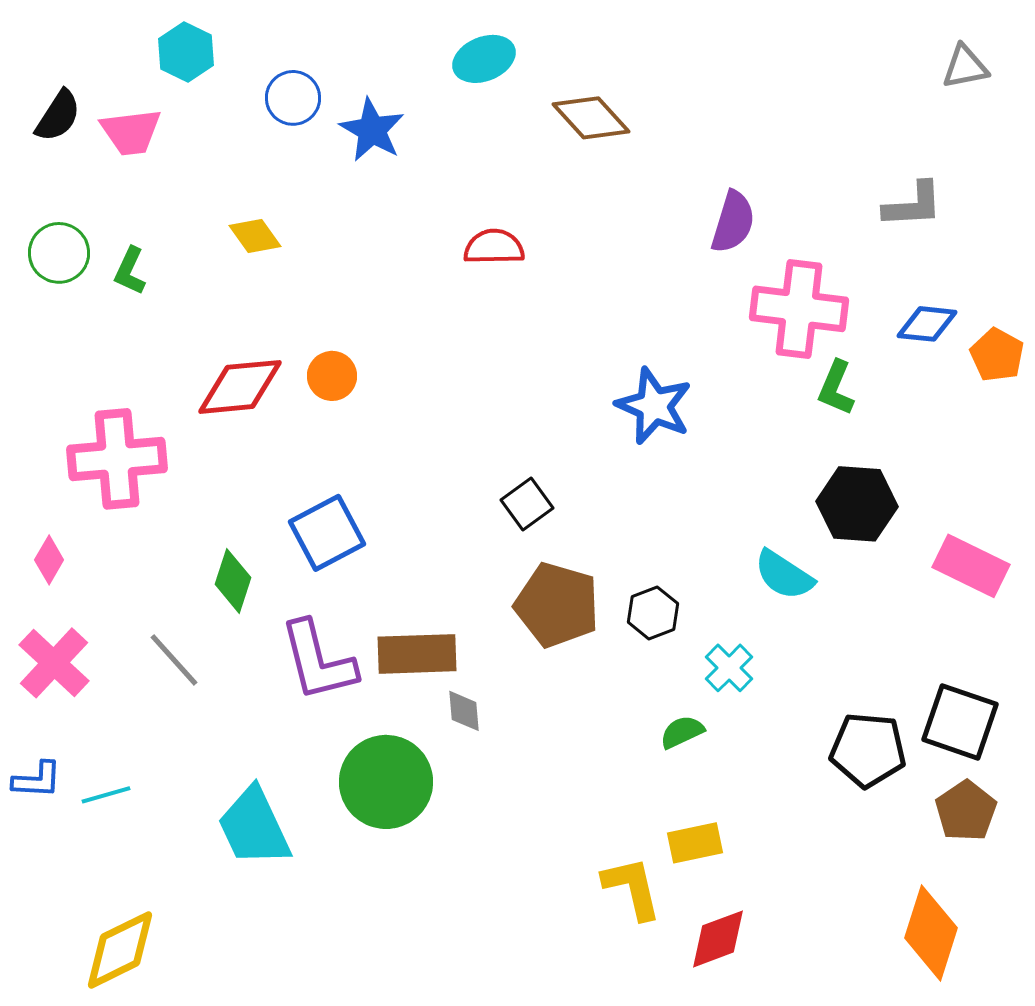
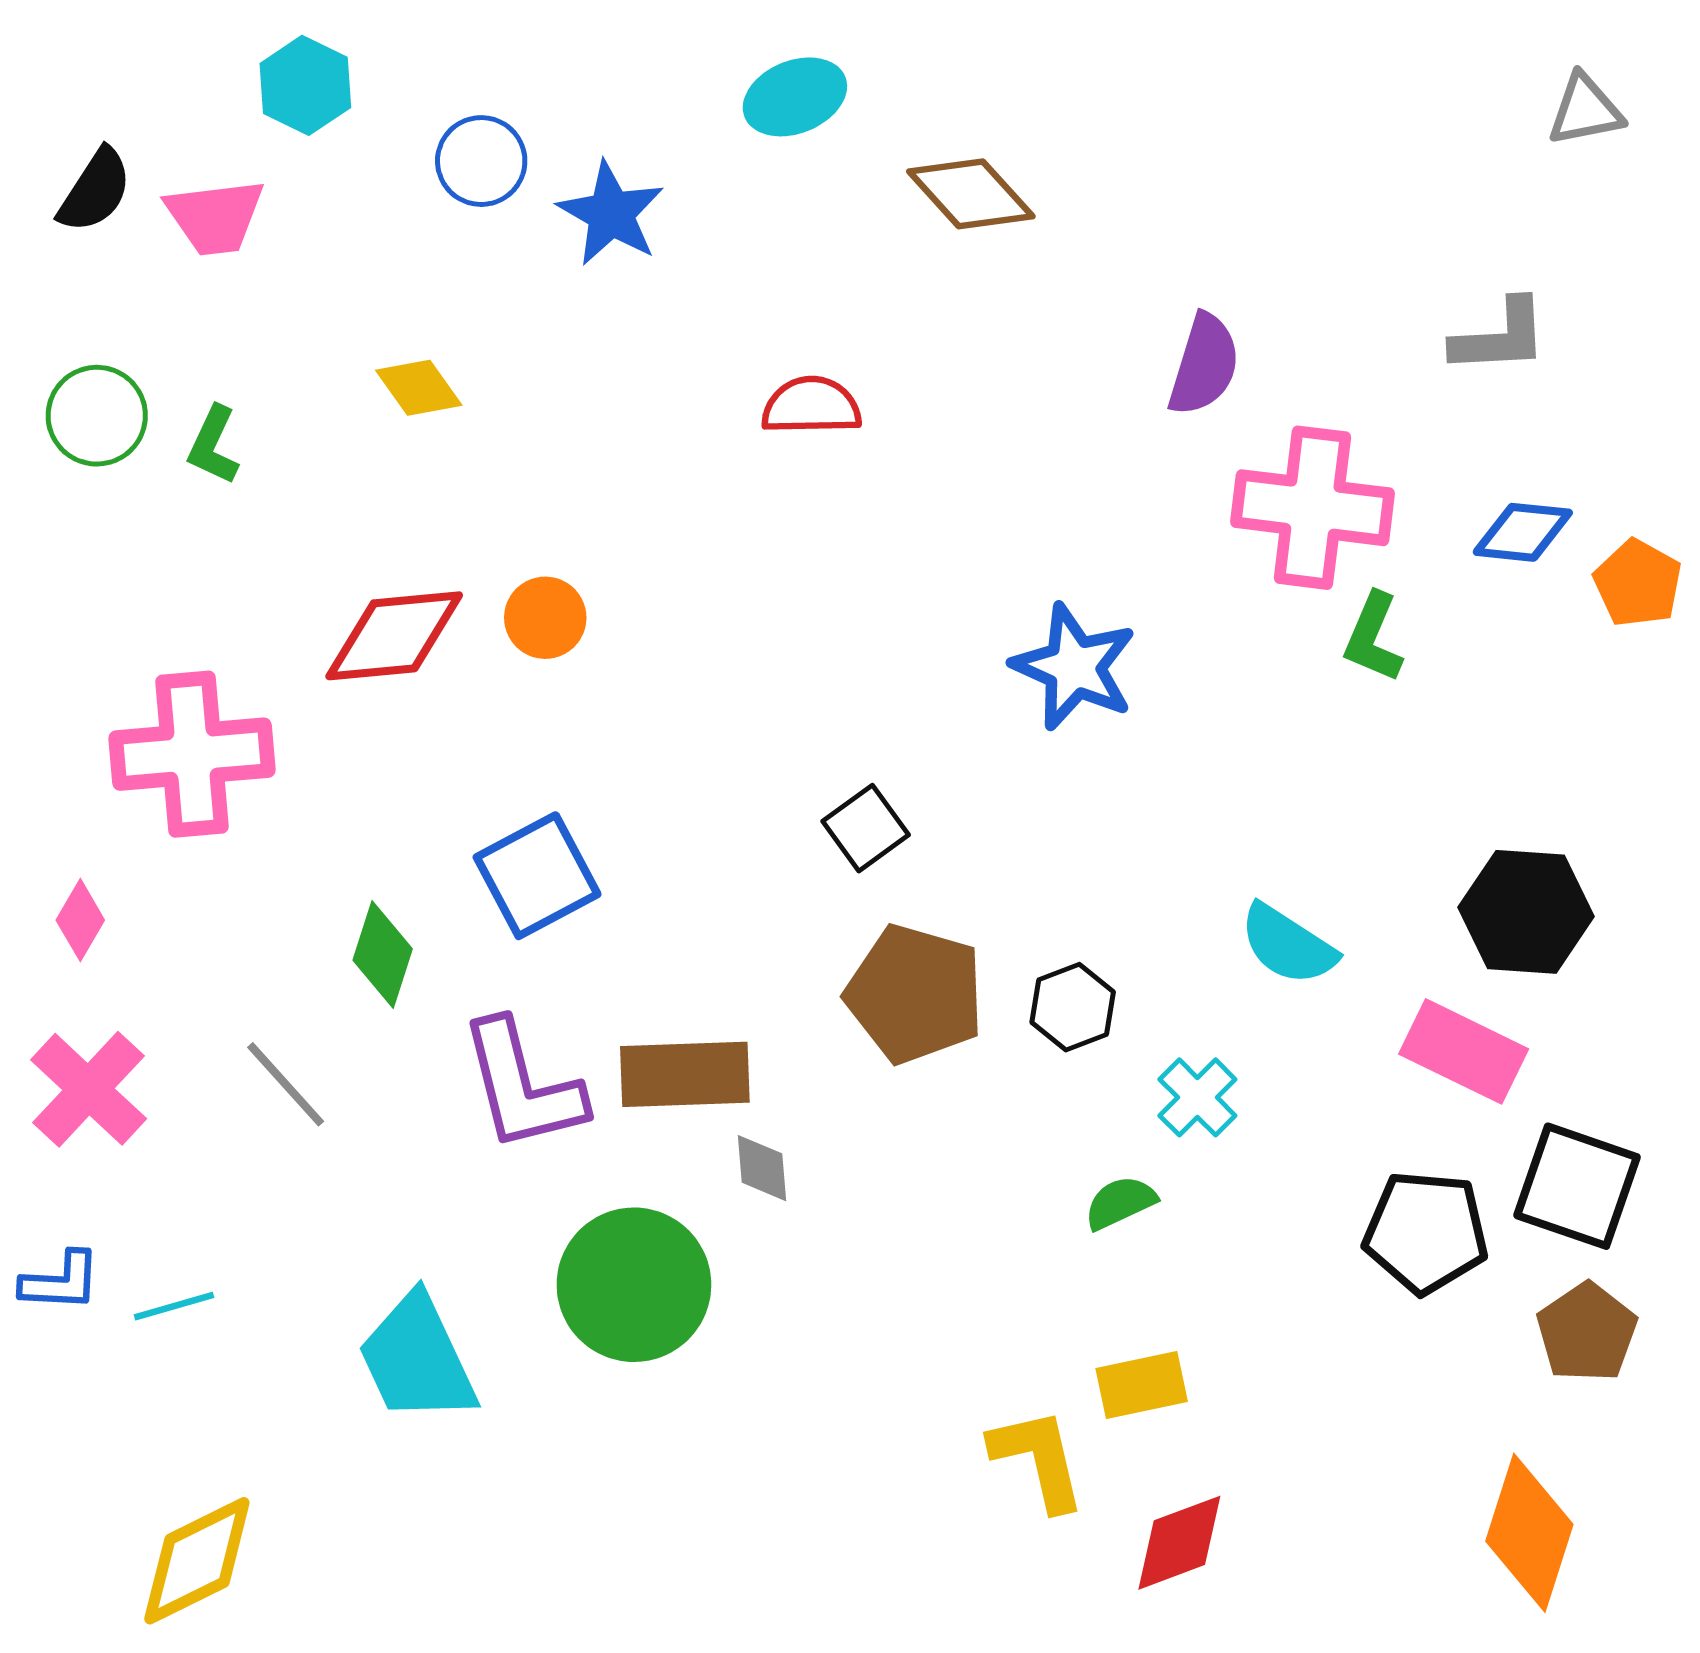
black hexagon: (857, 504) -> (1526, 912), moved
pink rectangle: (971, 566) -> (1464, 1051), moved

